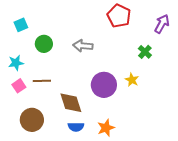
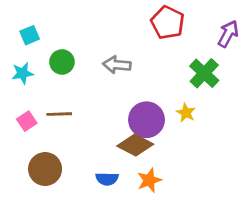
green cross: (145, 52) -> (204, 73), size x1.5
cyan star: (16, 63) -> (23, 73), moved
brown diamond: (71, 103) -> (135, 145), moved, turned -45

